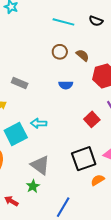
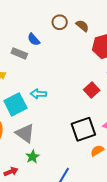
blue semicircle: (66, 85) -> (34, 39), moved, turned 48
gray triangle: (40, 165) -> (25, 133), moved
red arrow: (11, 201) -> (11, 172), turned 128

